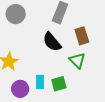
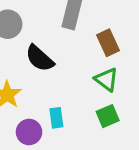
black semicircle: (52, 42) -> (40, 58), moved
green square: (59, 84) -> (108, 116), moved

